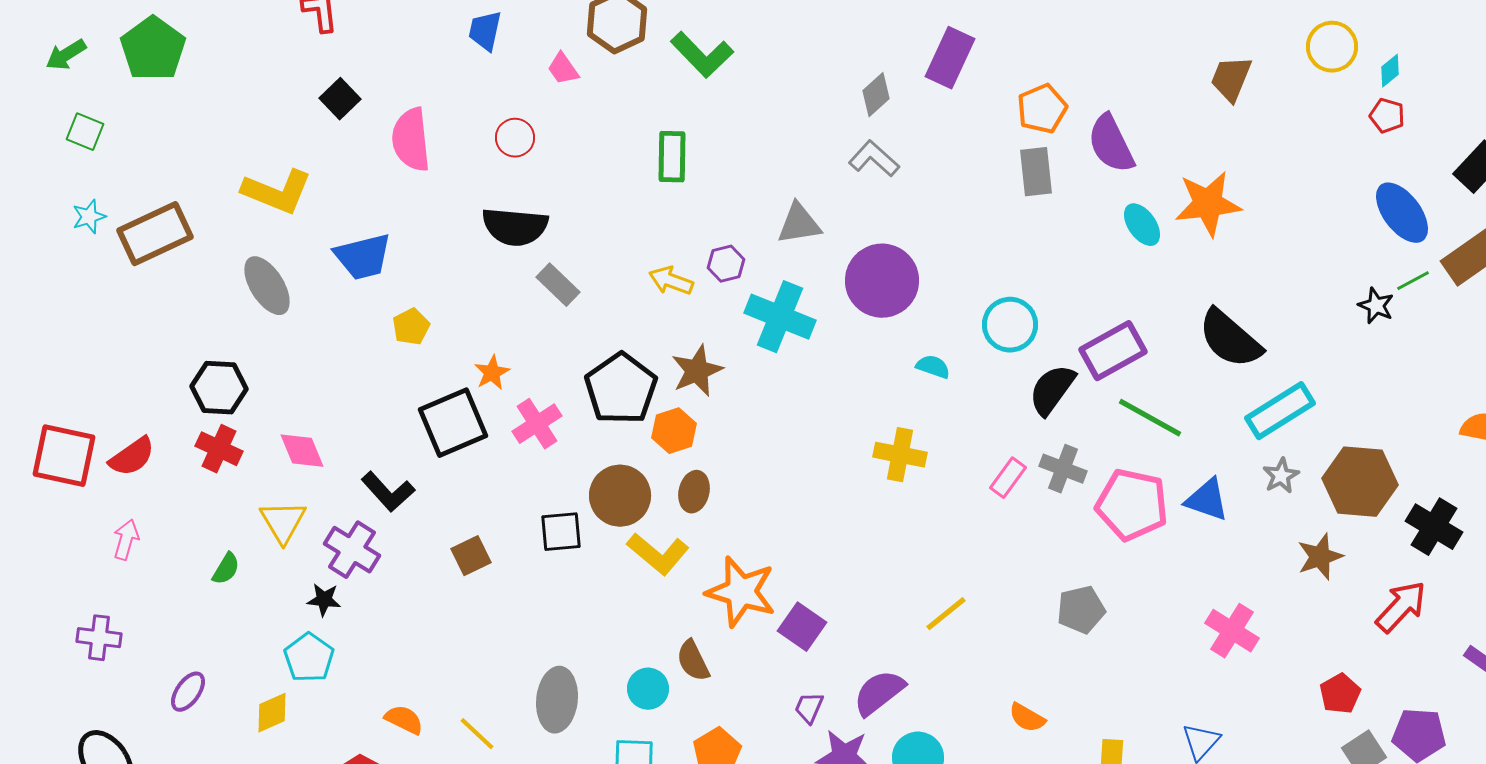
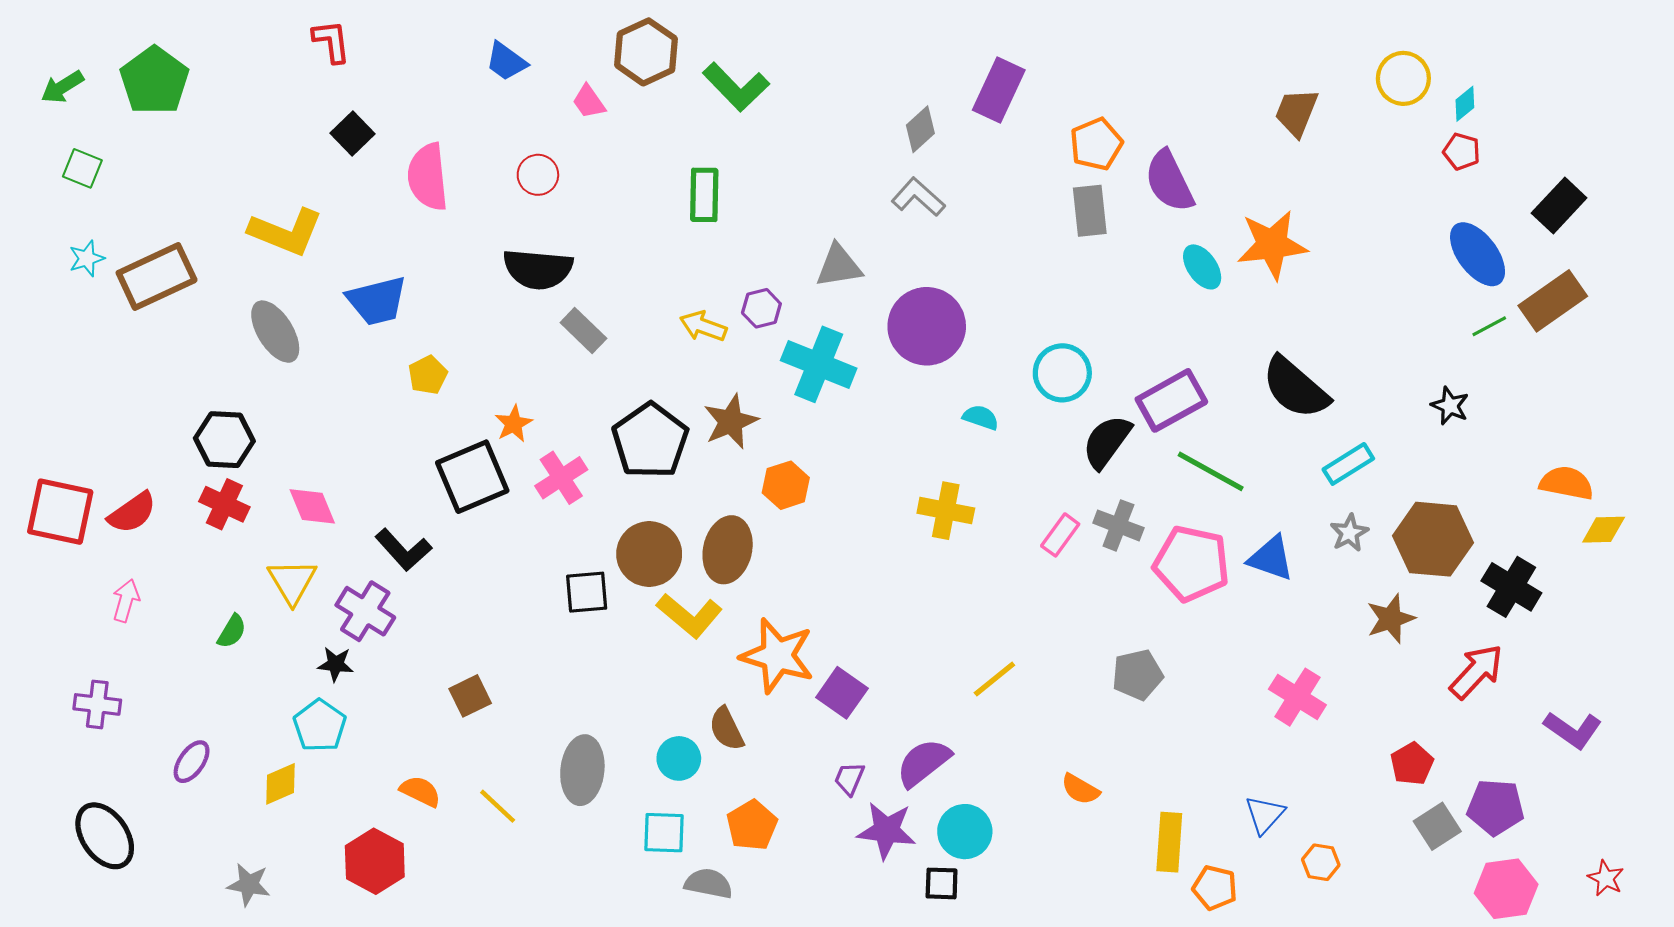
blue trapezoid: (485, 31) -> (506, 61), turned -66
black star: (1376, 306) -> (1450, 406), moved
cyan rectangle: (1280, 411) -> (1348, 464), size x0.7
orange hexagon: (674, 431) -> (786, 485), moved
brown ellipse: (694, 492) -> (728, 550), size x1.5
brown square: (471, 556) -> (470, 696), moved

